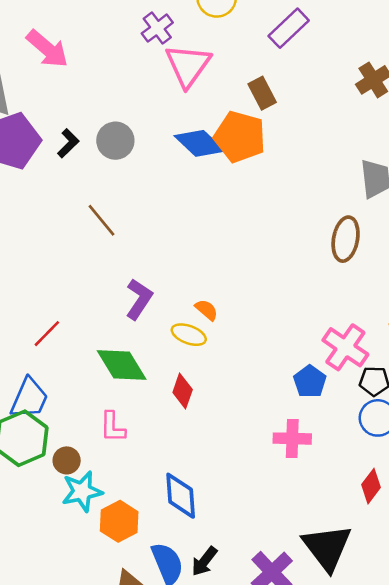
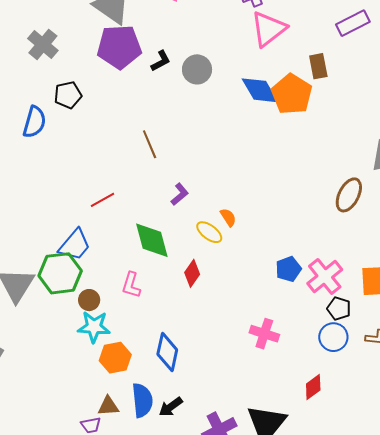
brown line: (102, 220) -> (150, 144), moved
purple L-shape: (139, 299) -> (180, 194), size x0.7
blue pentagon: (310, 382) -> (288, 269), moved

